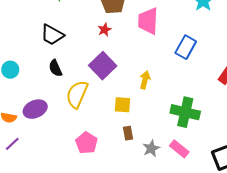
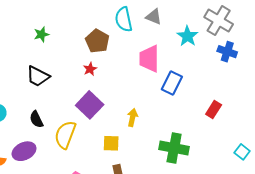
pink trapezoid: (148, 21) -> (149, 59), moved
black semicircle: (55, 68) -> (36, 119), moved

